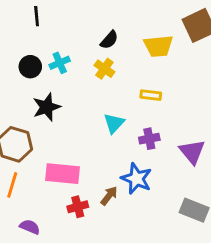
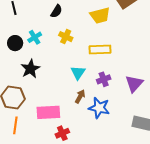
black semicircle: (109, 40) -> (56, 11), moved
yellow rectangle: (151, 95) -> (100, 50), size x1.5
purple triangle: (192, 152) -> (134, 84), turned 30
brown arrow: (109, 196) -> (80, 96), moved

